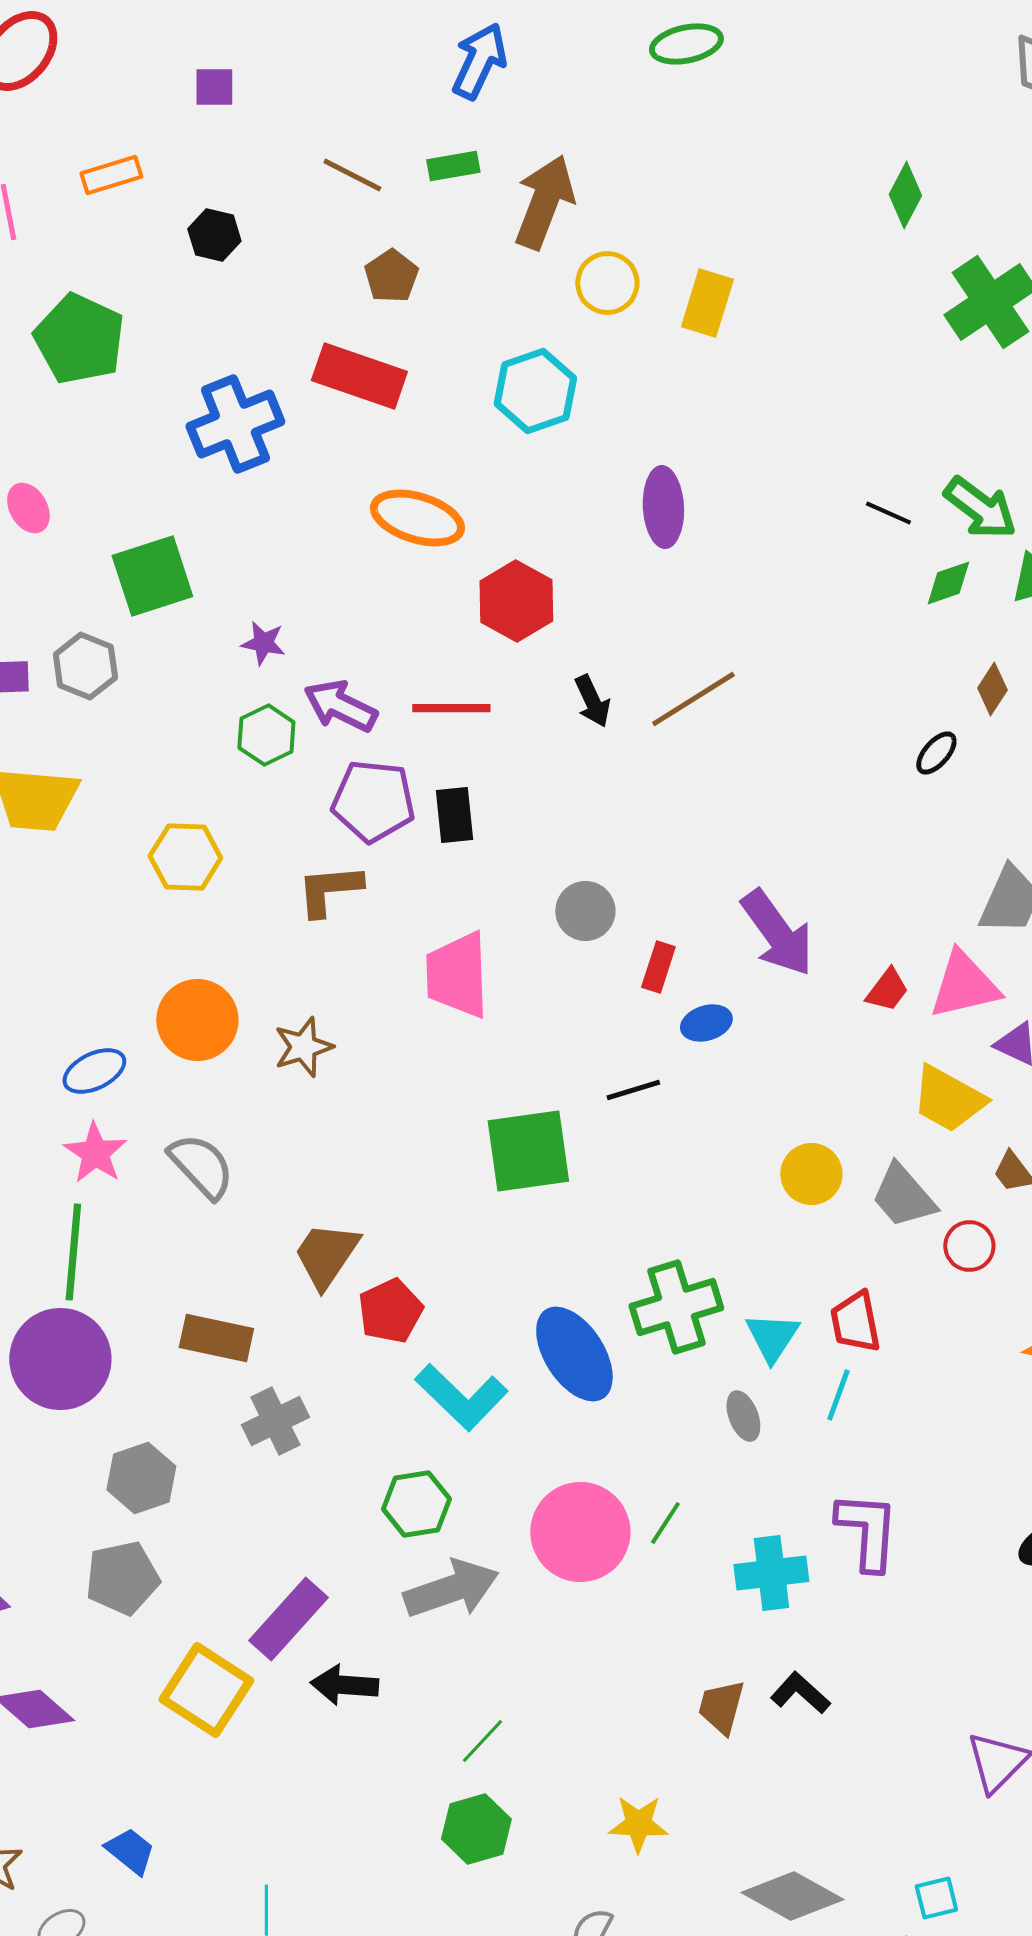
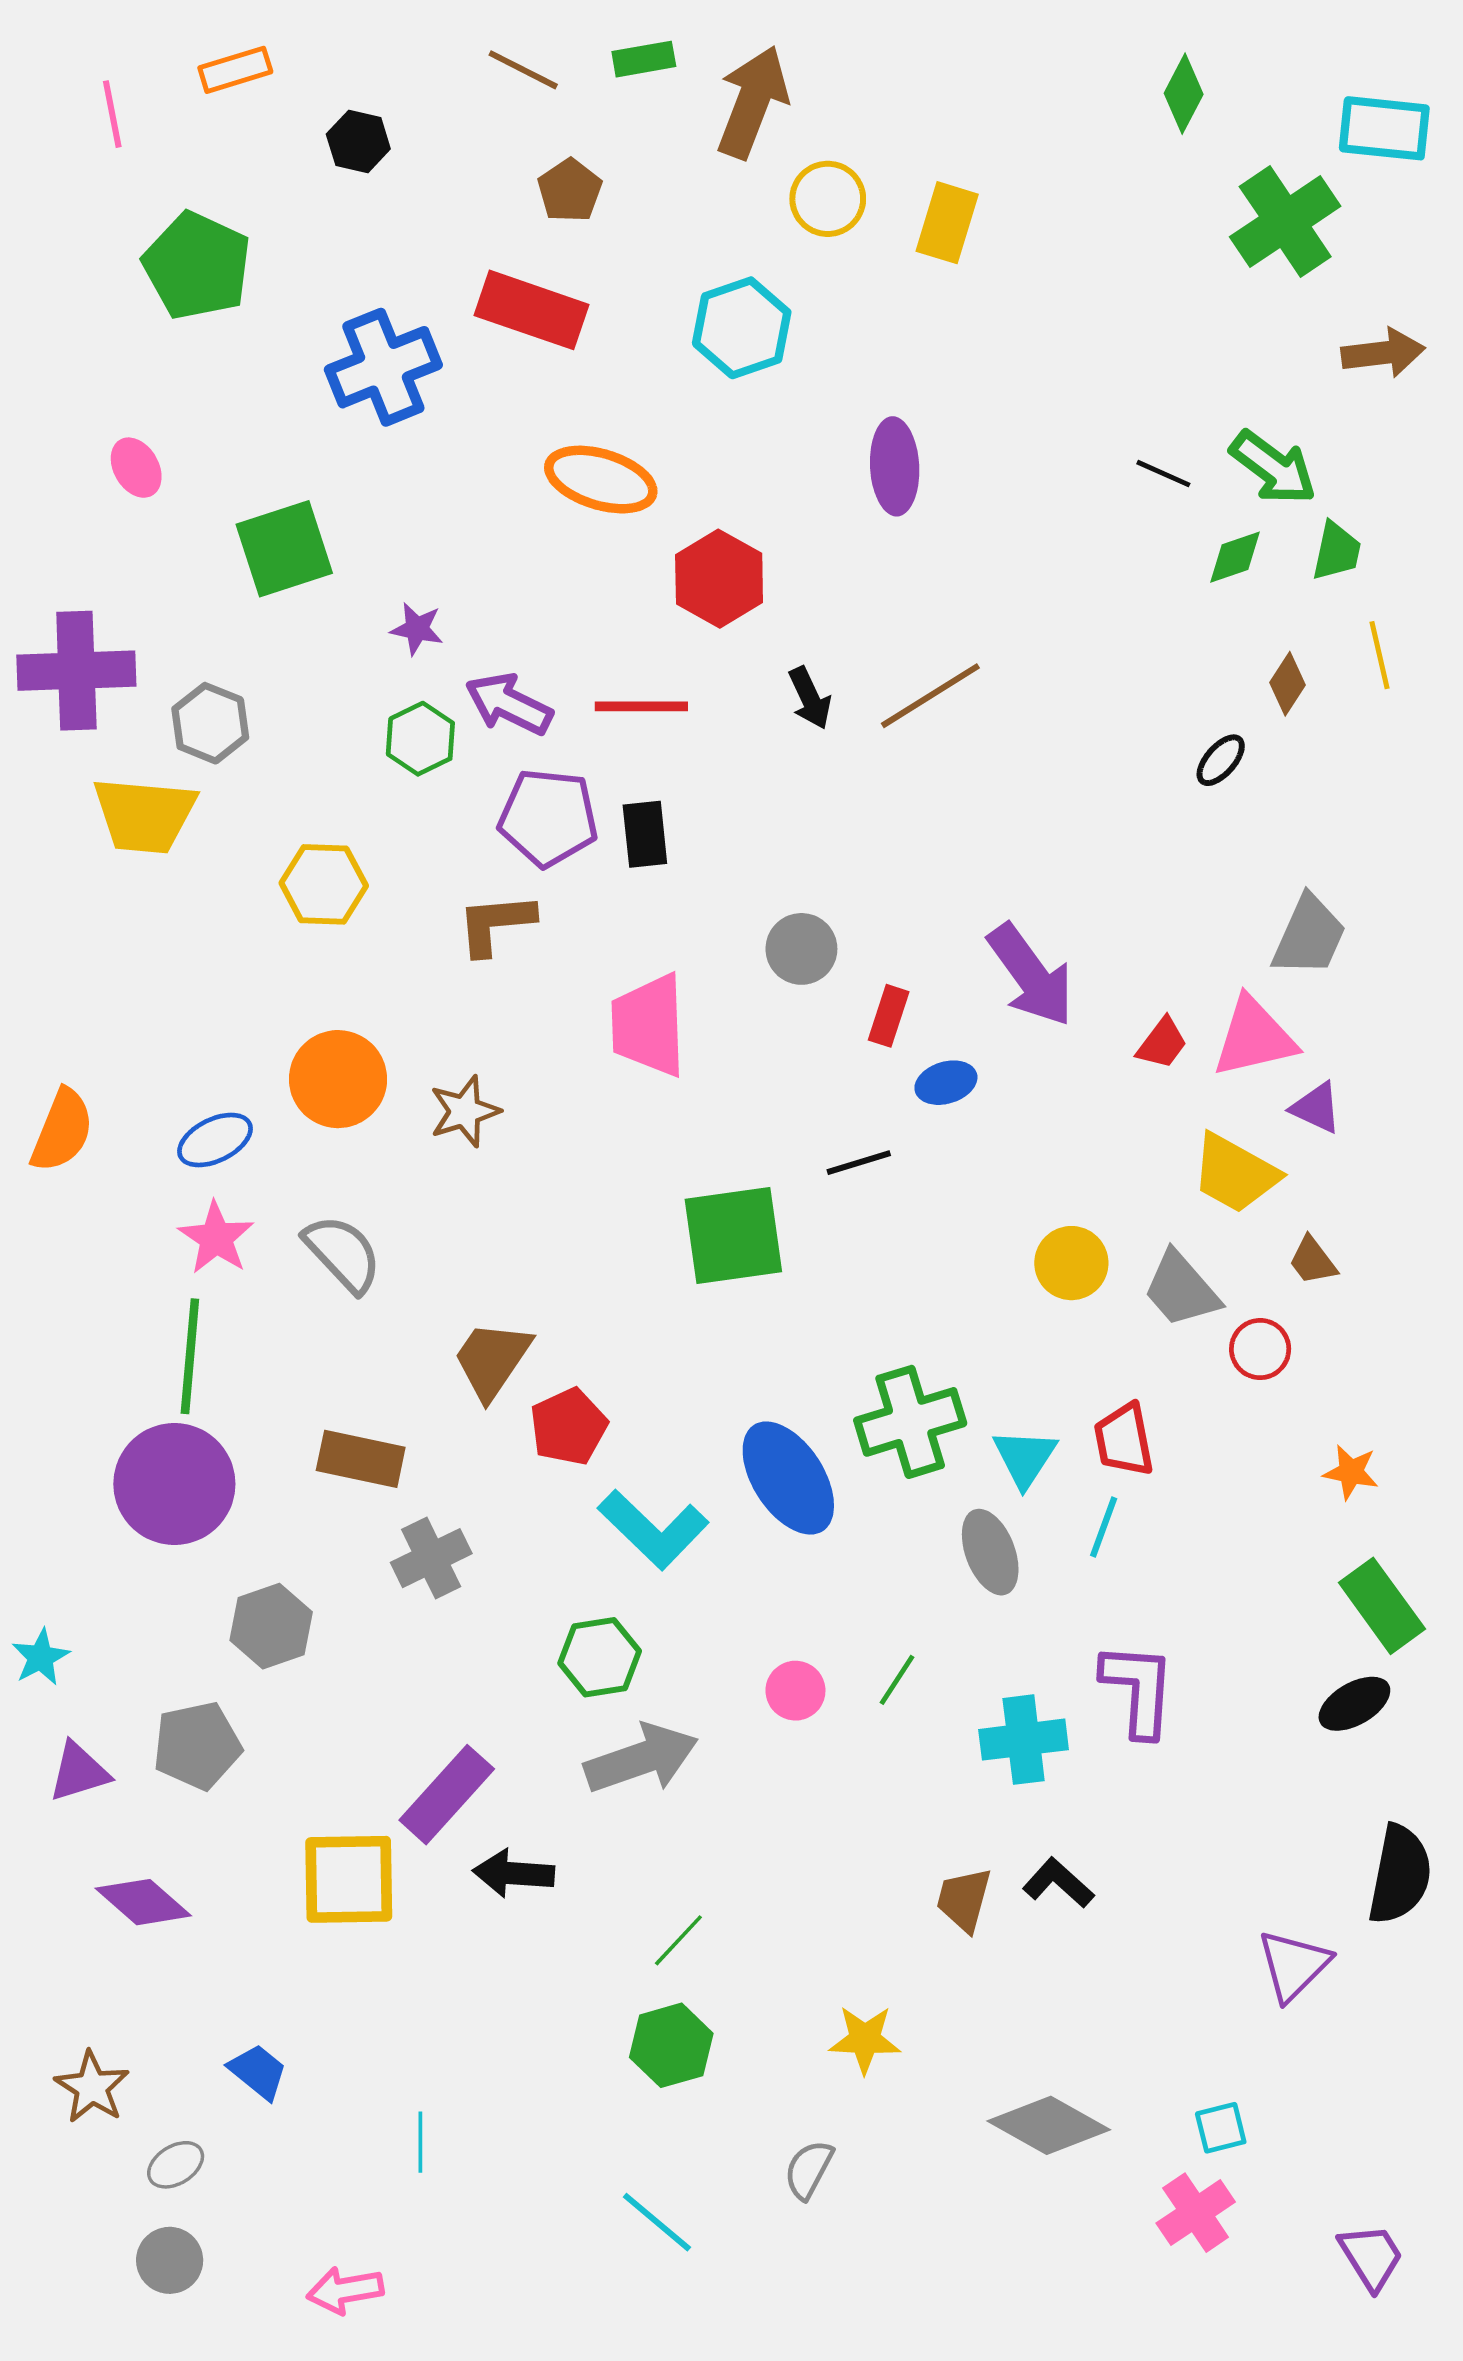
gray hexagon: (85, 666) -> (210, 723), moved
gray ellipse: (743, 1416) -> (990, 1552), size x1.4
pink circle: (580, 1532) -> (795, 1691), size x0.5
gray pentagon: (122, 1578) -> (197, 1746), moved
yellow square: (206, 1690) -> (349, 1879), turned -34

